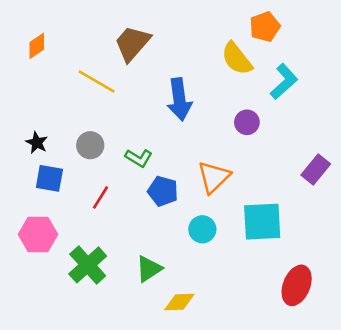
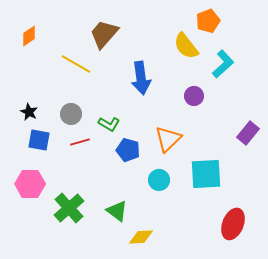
red line: (100, 197) -> (80, 142), moved, turned 42
green triangle: (149, 269) -> (117, 211), turned -50

